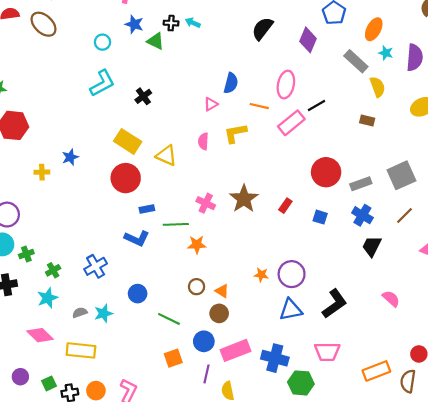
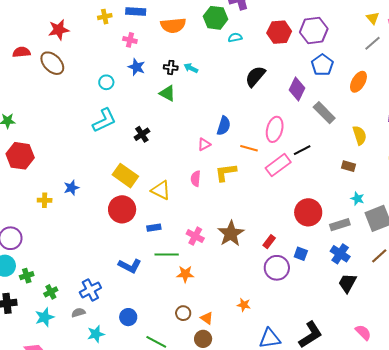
green triangle: (156, 41) -> (167, 93), moved
cyan star: (386, 53) -> (357, 199), moved
gray rectangle: (356, 61) -> (324, 113), moved
blue rectangle: (147, 209) -> (154, 228), moved
purple circle: (292, 274) -> (277, 268), moved
gray semicircle: (80, 313) -> (78, 313), moved

